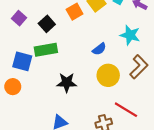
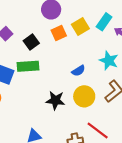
black star: (67, 83) -> (55, 100), moved

